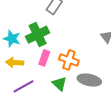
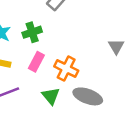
green cross: (38, 35) -> (32, 32), size x0.7

